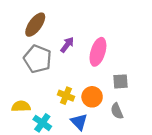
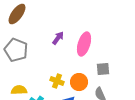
brown ellipse: (35, 25) -> (17, 14), moved
gray pentagon: (38, 59) -> (16, 50), moved

